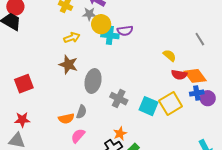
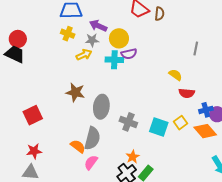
yellow circle: (101, 24) -> (119, 38), moved
yellow arrow: (72, 38) -> (84, 55), moved
gray line: (200, 39) -> (196, 48), moved, turned 48
orange diamond: (195, 76) -> (205, 131), moved
yellow square: (171, 104) -> (181, 123), size x0.6
gray semicircle: (81, 112) -> (92, 138), size x1.6
orange semicircle: (66, 119) -> (78, 146), turned -126

